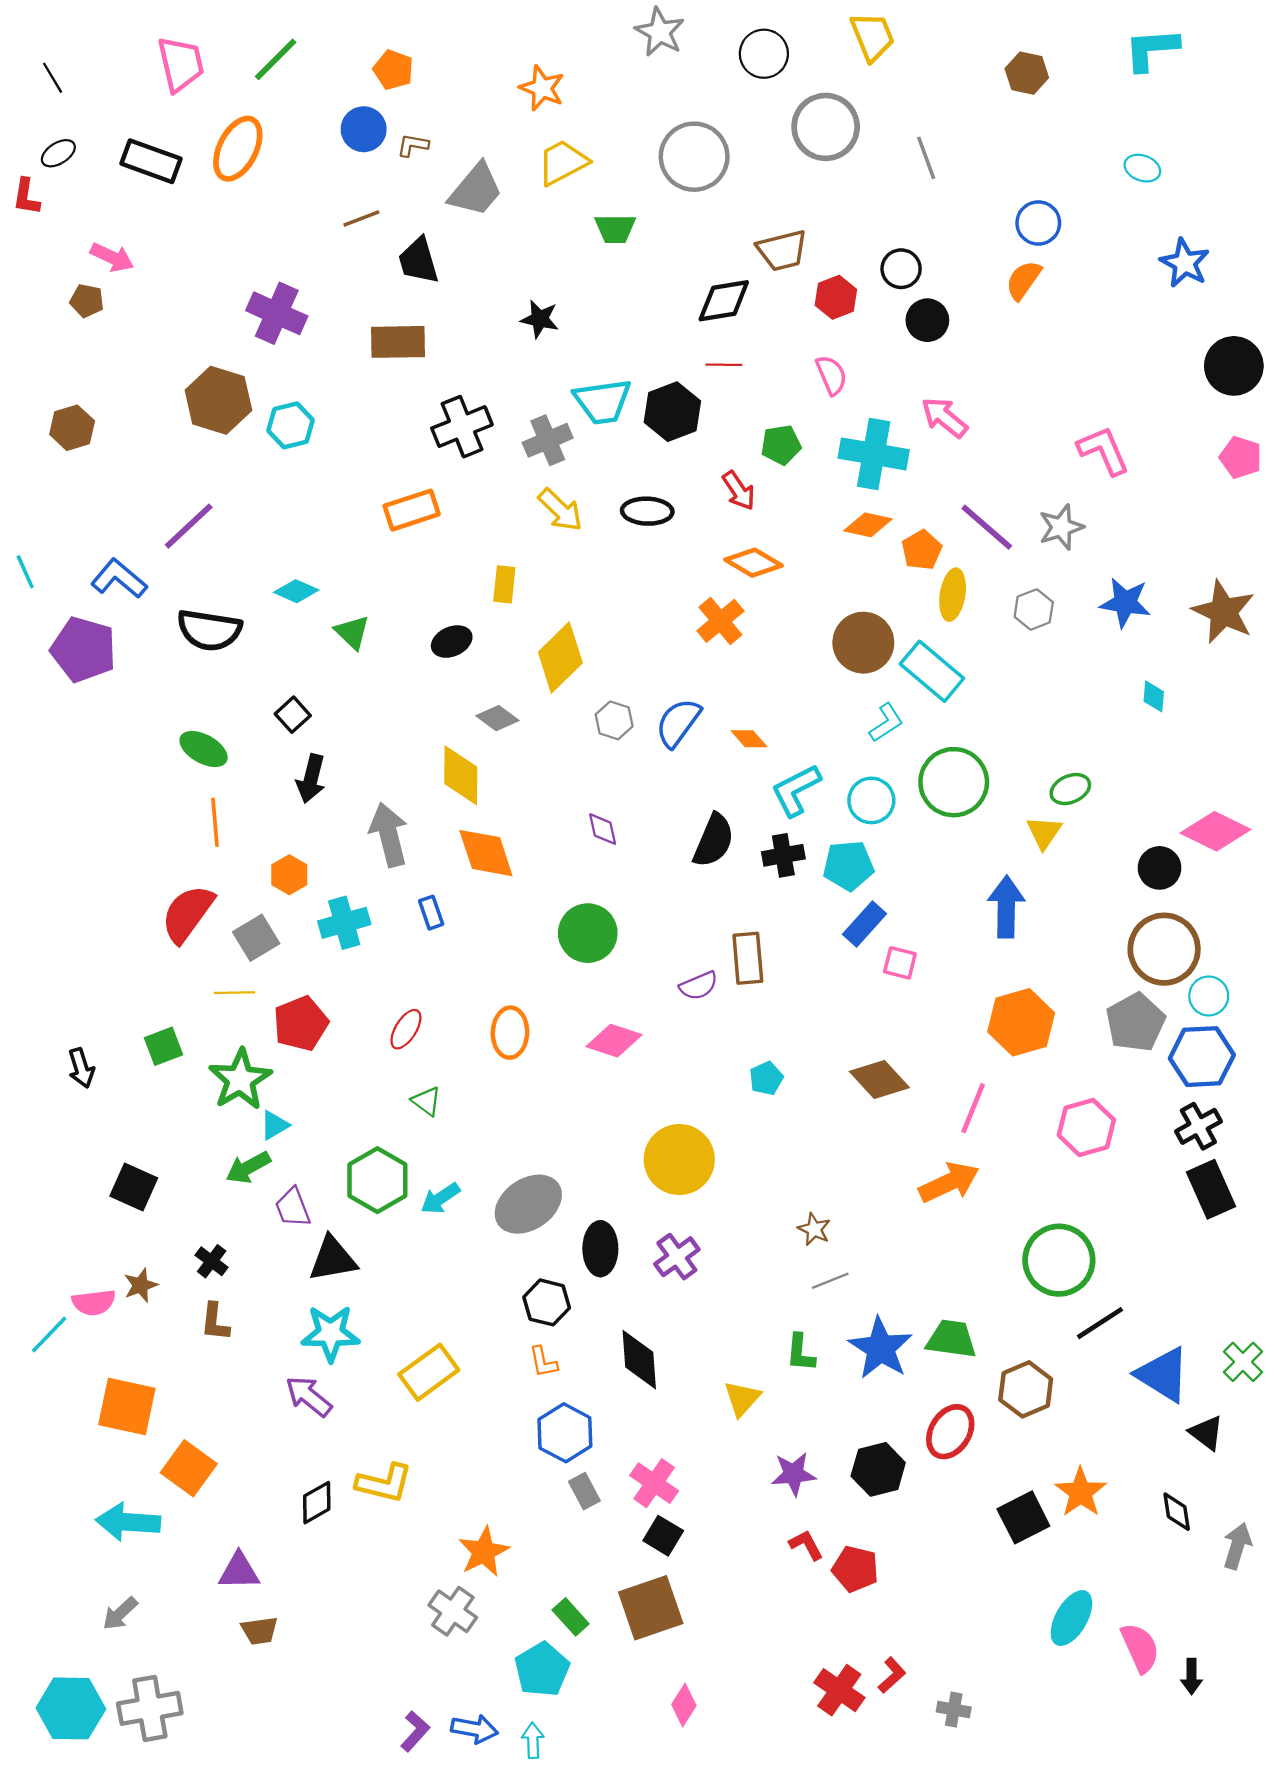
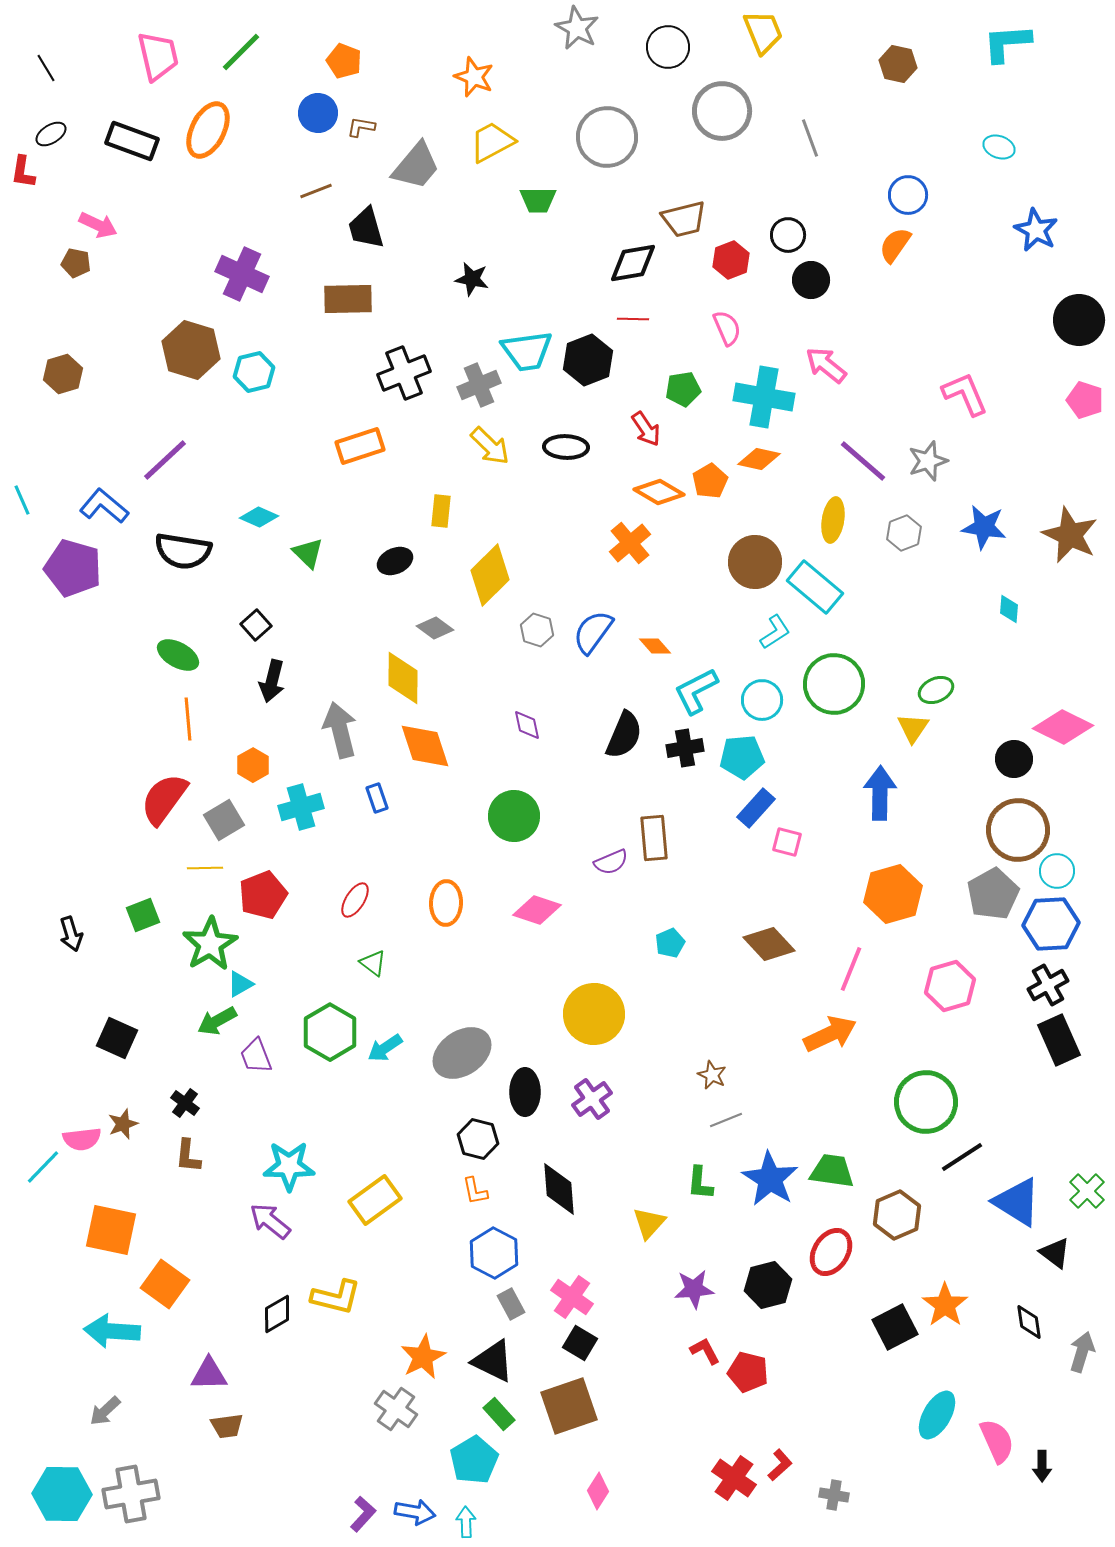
orange pentagon: (922, 550) -> (710, 481), moved
black triangle: (333, 1259) -> (493, 1361), moved, turned 36

